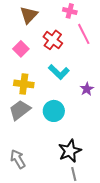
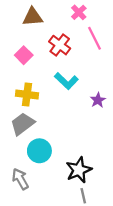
pink cross: (70, 11) -> (79, 12), turned 32
brown triangle: (29, 15) -> (33, 17), turned 42
cyan circle: (54, 111) -> (39, 151), moved

